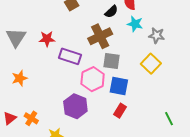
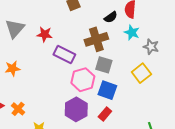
purple hexagon: (75, 106) -> (76, 109), moved

